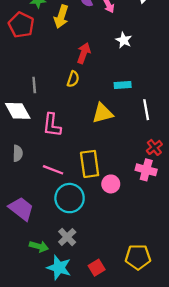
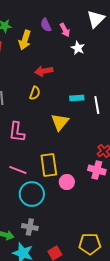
white star: (124, 40) -> (78, 48), moved
red arrow: (84, 53) -> (44, 71), turned -120
white line: (146, 110) -> (97, 105), moved
yellow triangle: (103, 113) -> (60, 122), turned -36
gray cross: (67, 237) -> (30, 227), turned -35

